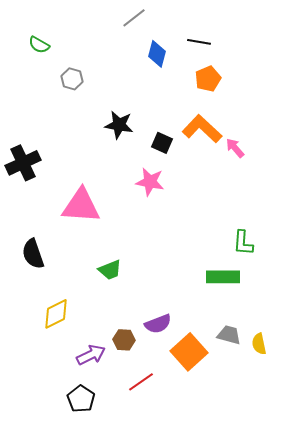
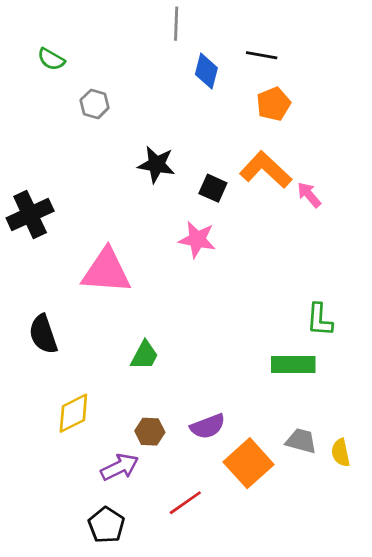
gray line: (134, 18) -> (176, 24), turned -50
green trapezoid: (110, 270) -> (145, 355), turned -40
brown hexagon: (124, 340) -> (150, 432), moved

